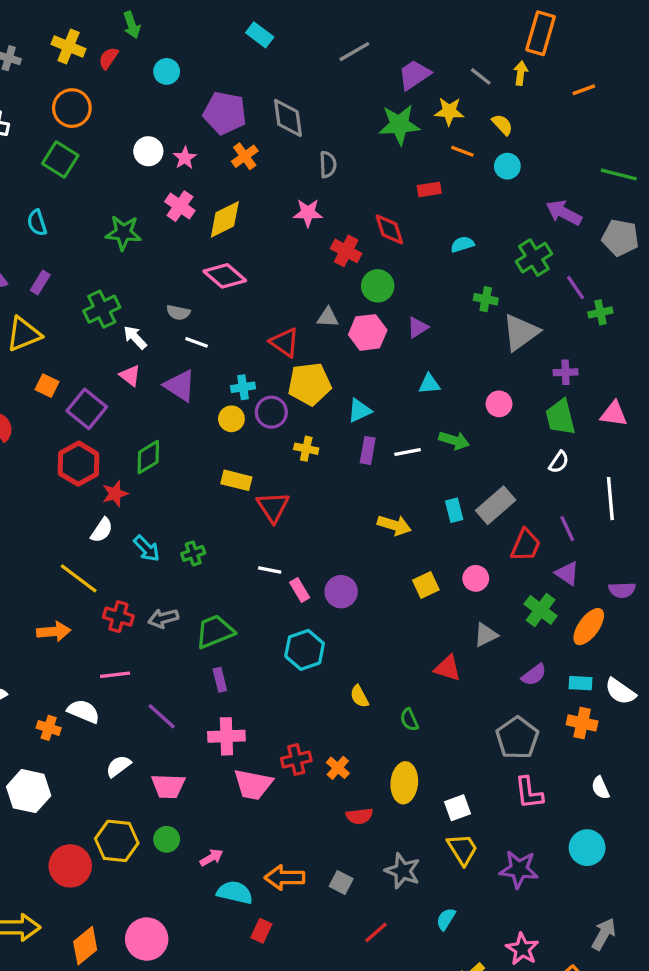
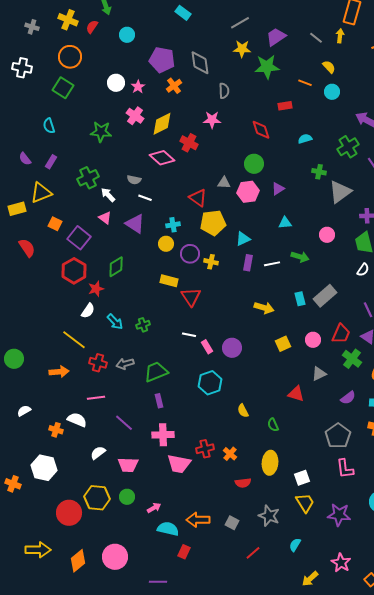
yellow star: (449, 111) -> (242, 49), moved
red cross: (346, 251) -> (189, 143), moved
purple circle: (271, 412) -> (190, 254), moved
red trapezoid: (526, 545) -> (341, 334), moved

